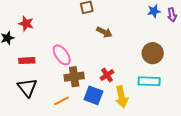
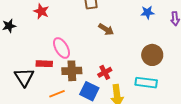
blue star: (154, 11) -> (147, 12), moved
red star: (26, 24) -> (41, 11), moved
red rectangle: (27, 61) -> (44, 64), moved

